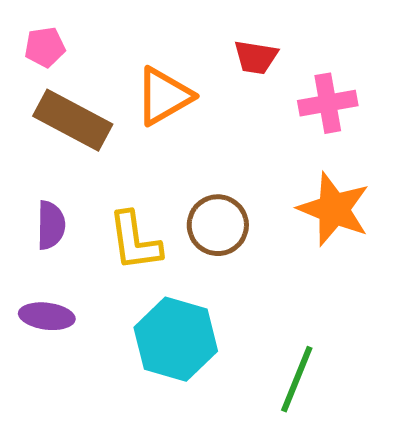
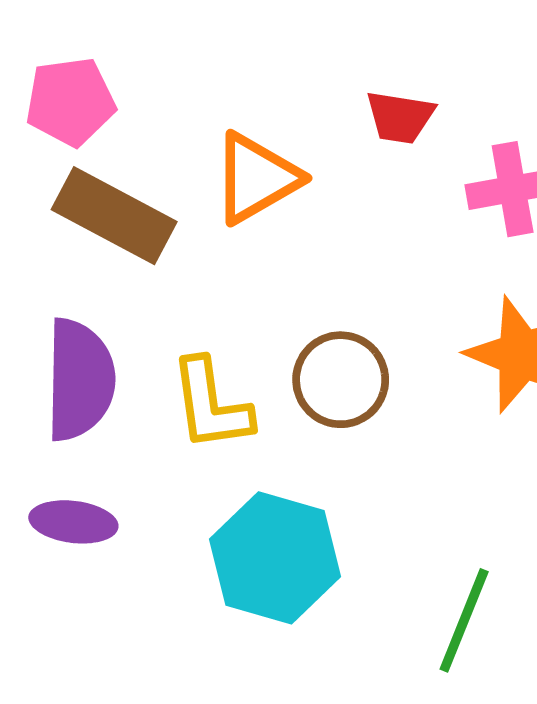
pink pentagon: (45, 47) -> (70, 102), size x1.4
purple semicircle: (51, 225) -> (80, 380), size x1.6

